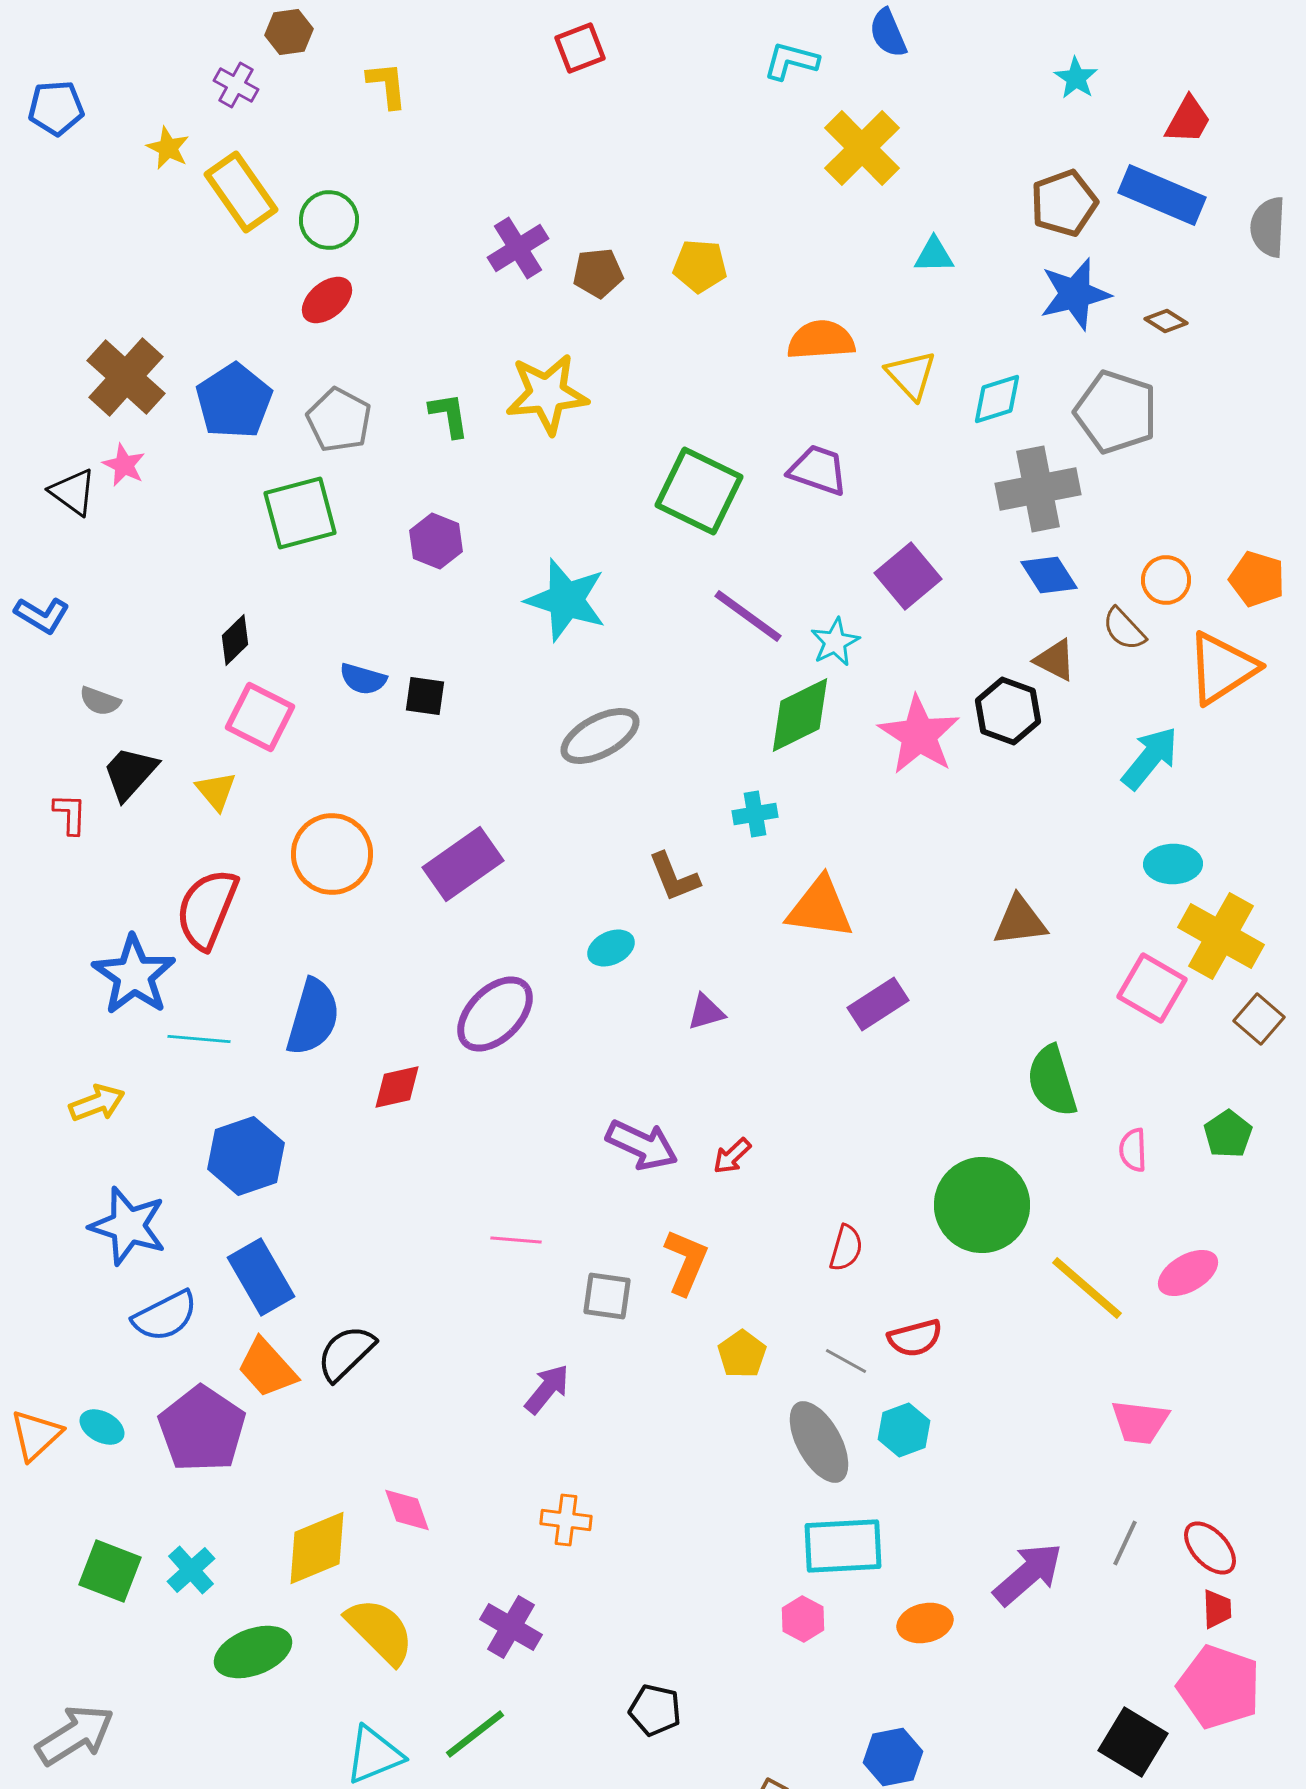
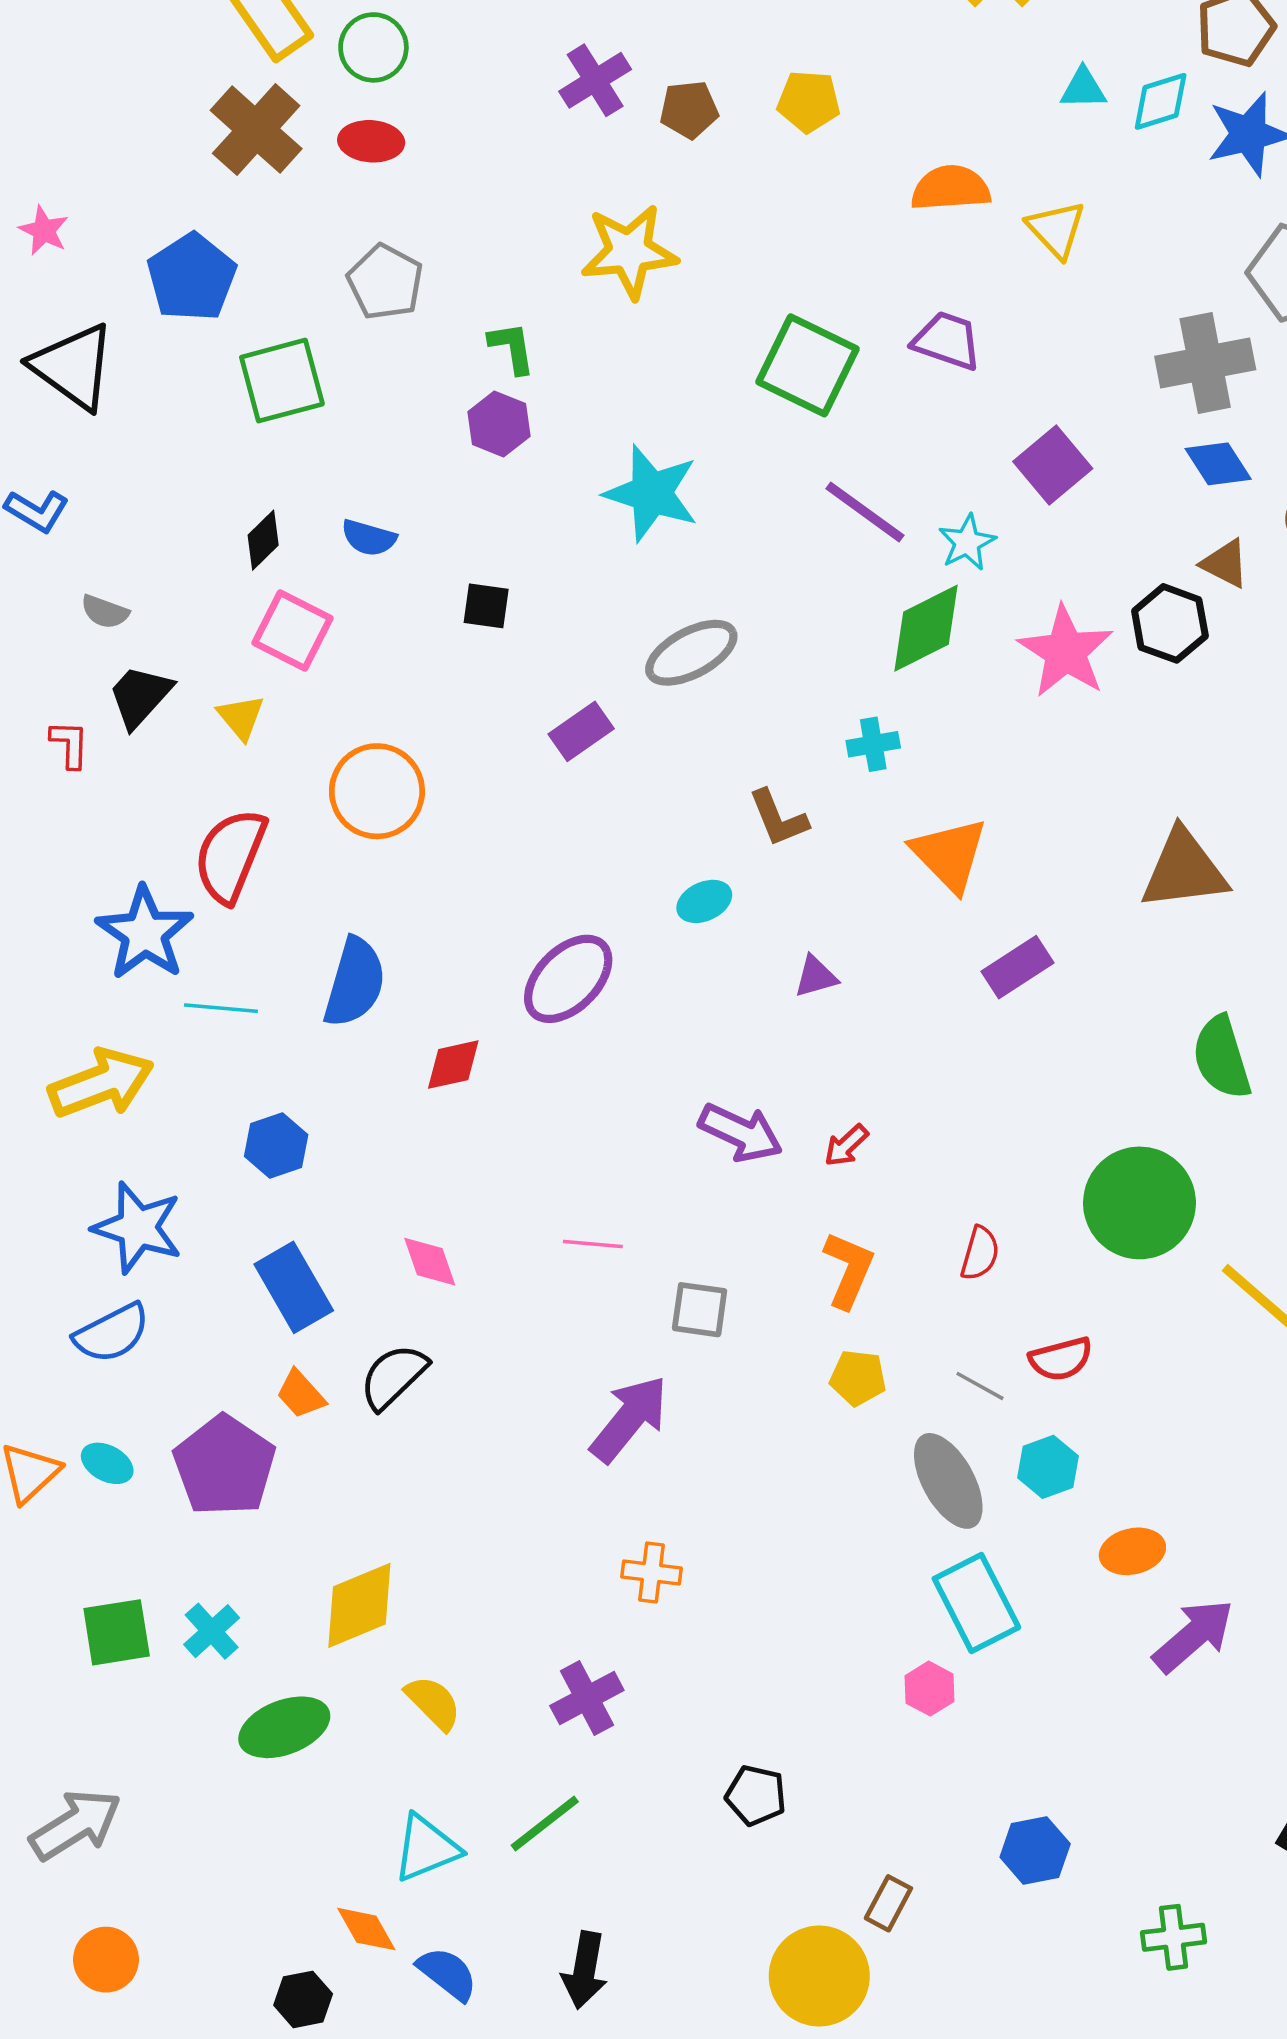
red ellipse: (327, 300) -> (371, 141), turned 44
brown cross: (126, 377) -> (256, 130), moved
cyan diamond: (997, 399) -> (1161, 101), moved
blue pentagon: (234, 401) -> (192, 277), moved
green L-shape: (449, 415) -> (512, 348), moved
pink star: (124, 465) -> (44, 230), moved
black triangle: (73, 492) -> (73, 367), size x1.6
green square: (300, 513) -> (282, 381), moved
blue semicircle: (363, 679) -> (369, 538), moved
purple rectangle: (463, 864) -> (581, 731), moved, size x0.7
orange triangle: (820, 908) -> (949, 855), turned 38
brown triangle: (1020, 921) -> (1184, 870), size x1.4
yellow arrow: (97, 1103) -> (101, 1083), size x1.6
blue hexagon: (246, 1156) -> (276, 1145), size x0.7
orange L-shape: (686, 1262) -> (849, 1270), moved
blue semicircle: (165, 1316) -> (112, 1333), moved
yellow pentagon: (742, 1354) -> (858, 1378), turned -30
orange trapezoid: (267, 1368) -> (301, 1394), size x0.7
purple arrow: (547, 1389) -> (629, 1419), size x1.5
pink diamond: (407, 1510) -> (430, 1262), moved
cyan rectangle: (843, 1546) -> (976, 1603), turned 66
green square: (110, 1571) -> (117, 1632), turned -30
orange ellipse: (925, 1623) -> (1132, 1551), moved
purple cross: (511, 1627) -> (587, 1698), turned 32
yellow semicircle: (380, 1631) -> (433, 1703), size x0.7

